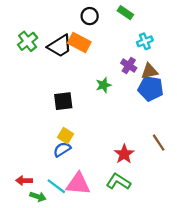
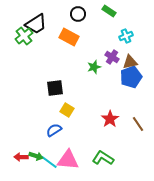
black trapezoid: (60, 46) -> (36, 24), moved
green star: (103, 85) -> (94, 67), moved
blue pentagon: (151, 88) -> (131, 77), turned -30
yellow square: (66, 136) -> (67, 110), moved
red star: (124, 154) -> (110, 119), moved
green arrow: (38, 197) -> (36, 156), moved

